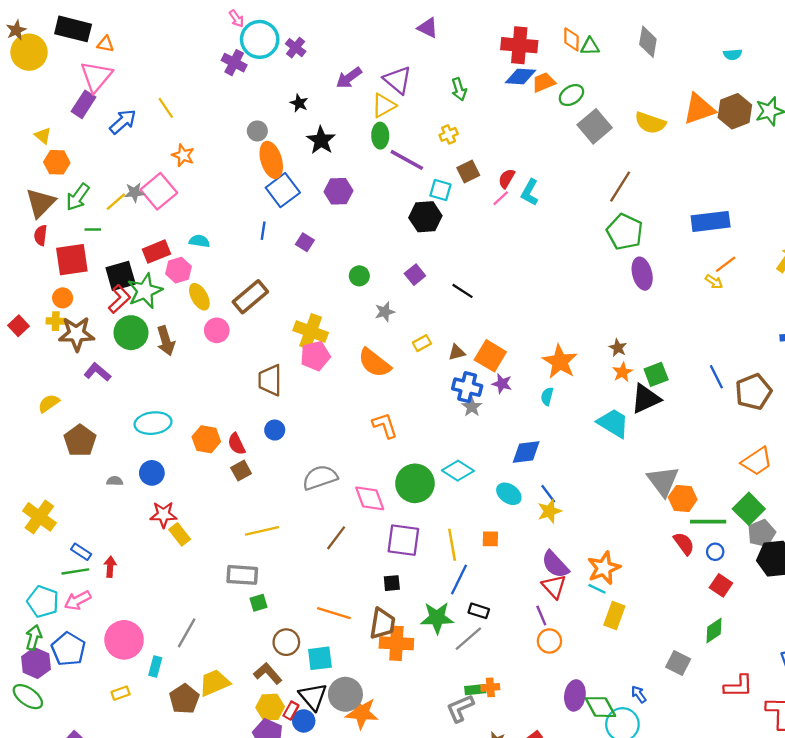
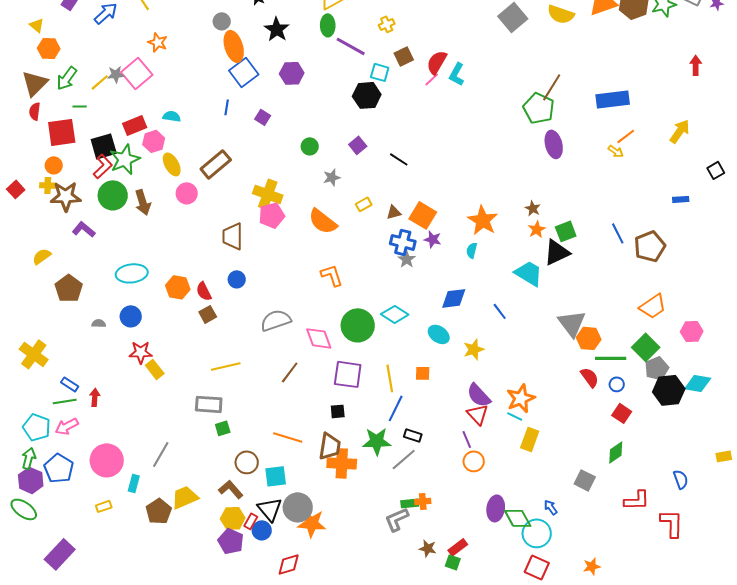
red semicircle: (507, 179) -> (437, 62), size x1.4
brown line: (620, 187) -> (552, 87), moved
blue line: (548, 494) -> (500, 311), moved

